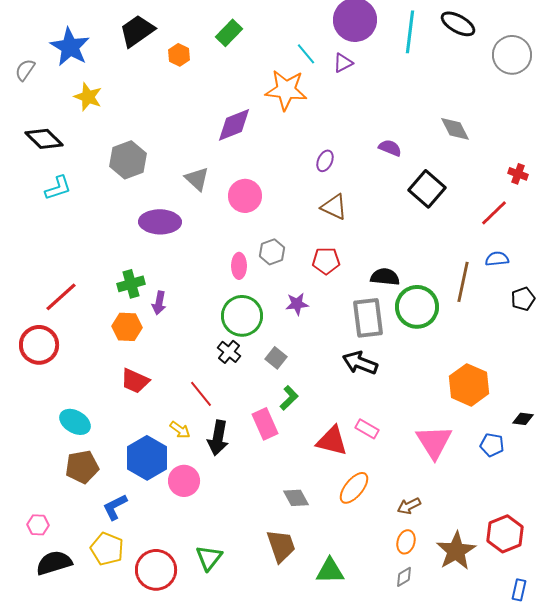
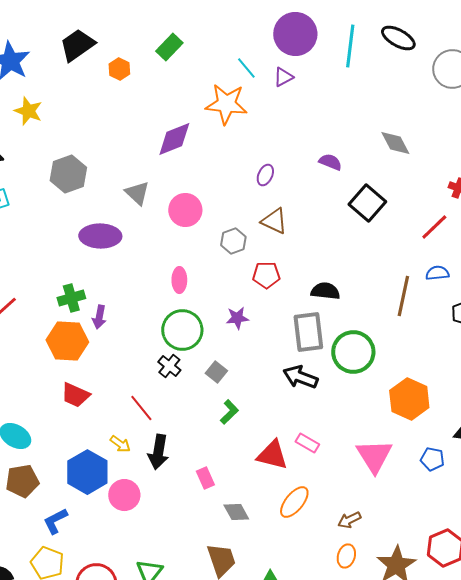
gray hexagon: (272, 252) -> (233, 241), moved
green circle: (417, 307) -> (353, 352), moved
orange hexagon: (127, 327) -> (67, 341), size x1.4
pink rectangle: (265, 424) -> (205, 478), moved, size x0.7

